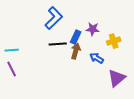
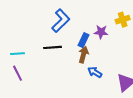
yellow cross: (114, 41) -> (123, 20), moved
black line: (58, 44) -> (53, 47), moved
blue arrow: (97, 58) -> (95, 72), moved

